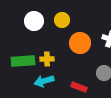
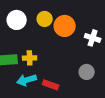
orange circle: (80, 43) -> (65, 26), moved
red rectangle: (79, 87) -> (51, 85), moved

